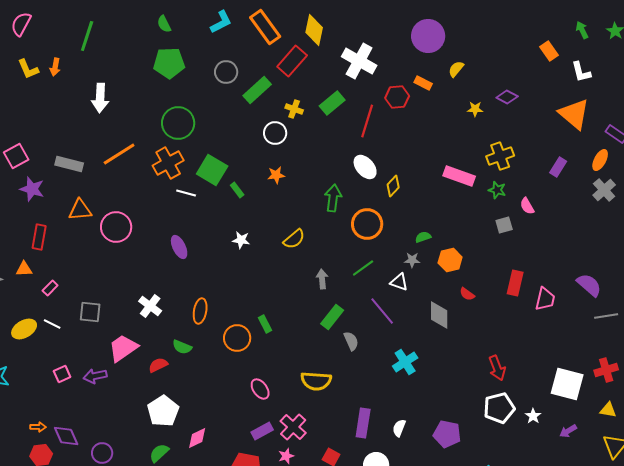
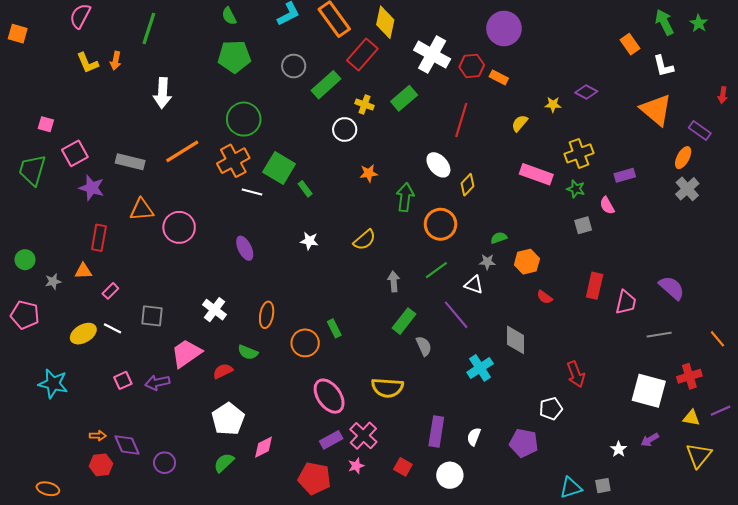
green arrow: (582, 30) -> (664, 22), size x1.4
yellow semicircle: (456, 69) -> (520, 123), moved
red hexagon: (397, 97) -> (472, 66), moved
red line: (367, 121) -> (461, 120), moved
purple rectangle: (558, 167) -> (625, 175), moved, turned 42
orange star: (276, 175) -> (369, 173), moved
gray diamond: (439, 315) -> (515, 340), moved
gray line: (606, 316) -> (659, 335), moved
pink ellipse: (260, 389) -> (329, 396), size x1.6
white pentagon: (499, 408) -> (551, 409), moved, size x0.7
white star: (533, 416) -> (619, 449), moved

